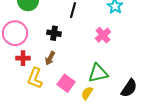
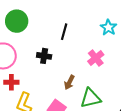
brown arrow: (50, 58) -> (69, 82), moved

